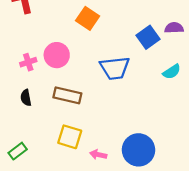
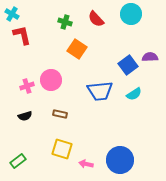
cyan semicircle: (172, 72) -> (134, 94), moved
brown rectangle: (67, 95) -> (60, 114), size x0.6
black semicircle: (26, 98) -> (25, 116), turned -96

